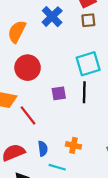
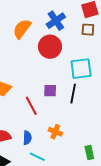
red circle: (28, 68) -> (50, 47), moved
red line: (28, 115) -> (31, 106), moved
orange cross: (73, 145) -> (55, 132), moved

